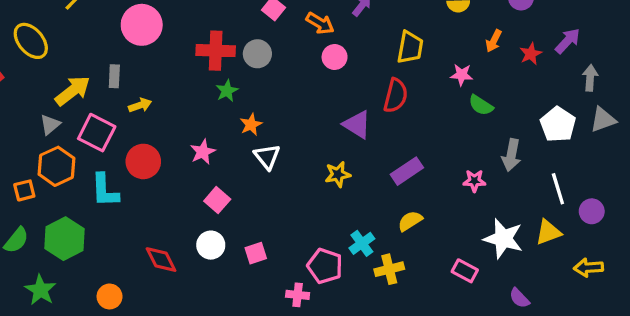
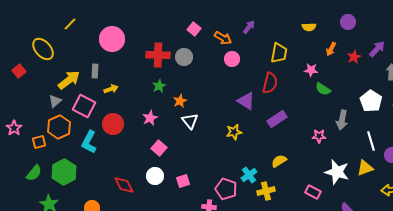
green star: (227, 91) -> (159, 86), moved
purple rectangle: (407, 171) -> (277, 119), moved
cyan L-shape: (105, 190) -> (89, 142), turned 30

